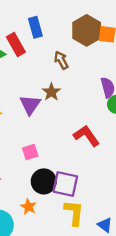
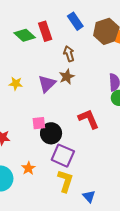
blue rectangle: (35, 27) -> (75, 21), moved, turned -30
brown arrow: (61, 60) -> (69, 54), moved
black circle: (44, 181) -> (51, 133), moved

